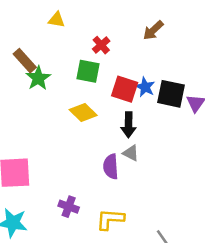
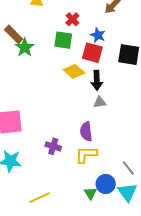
blue star: (145, 87) -> (98, 35), moved
yellow diamond: (83, 112) -> (74, 71), moved
gray triangle: (131, 153) -> (100, 102), turned -32
purple semicircle: (111, 167) -> (86, 131), moved

